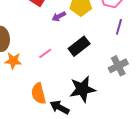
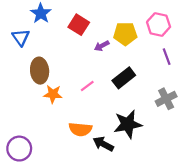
purple line: (119, 27) -> (167, 57), turned -35
orange semicircle: (38, 94) -> (80, 129), turned -70

